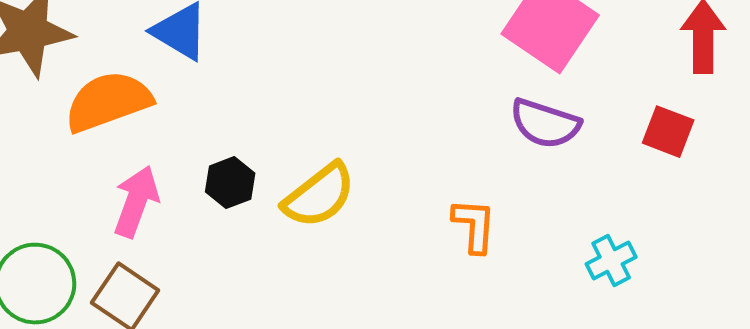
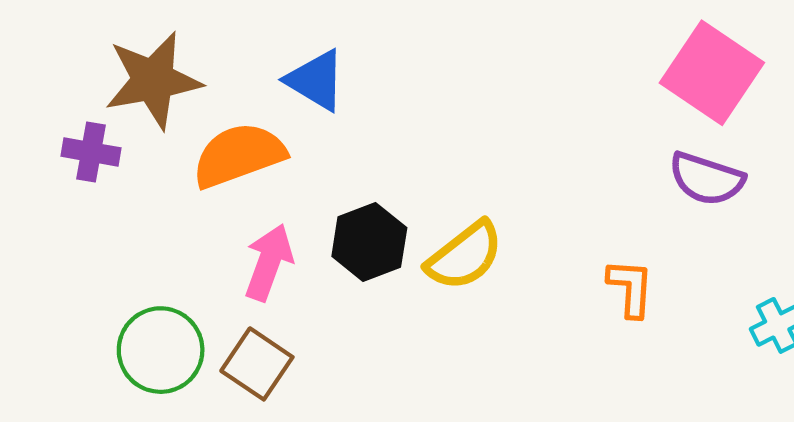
black hexagon: (230, 183) -> (369, 242), size x1.4

